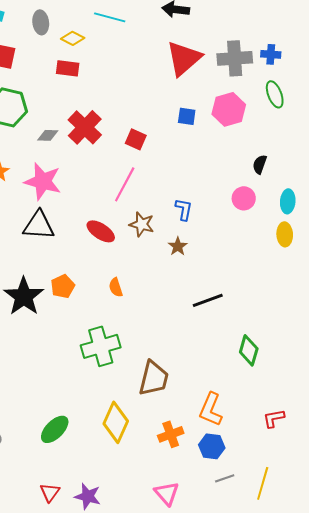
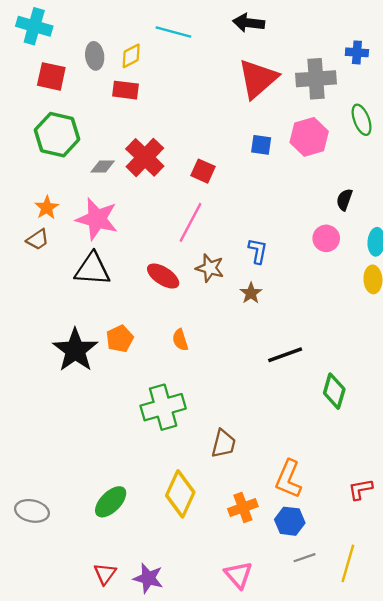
gray ellipse: (41, 22) -> (95, 56), moved
yellow diamond: (73, 38) -> (131, 56), turned -55
blue cross: (271, 54) -> (357, 52), moved
green diamond: (249, 350) -> (334, 391), moved
brown trapezoid: (154, 378) -> (224, 444), size x0.7

